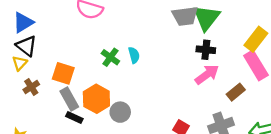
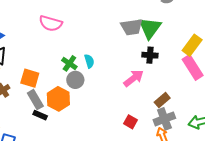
pink arrow: (207, 75) -> (134, 78), moved
brown rectangle: (236, 92) -> (162, 100), moved
gray circle: (120, 112) -> (75, 80), moved

